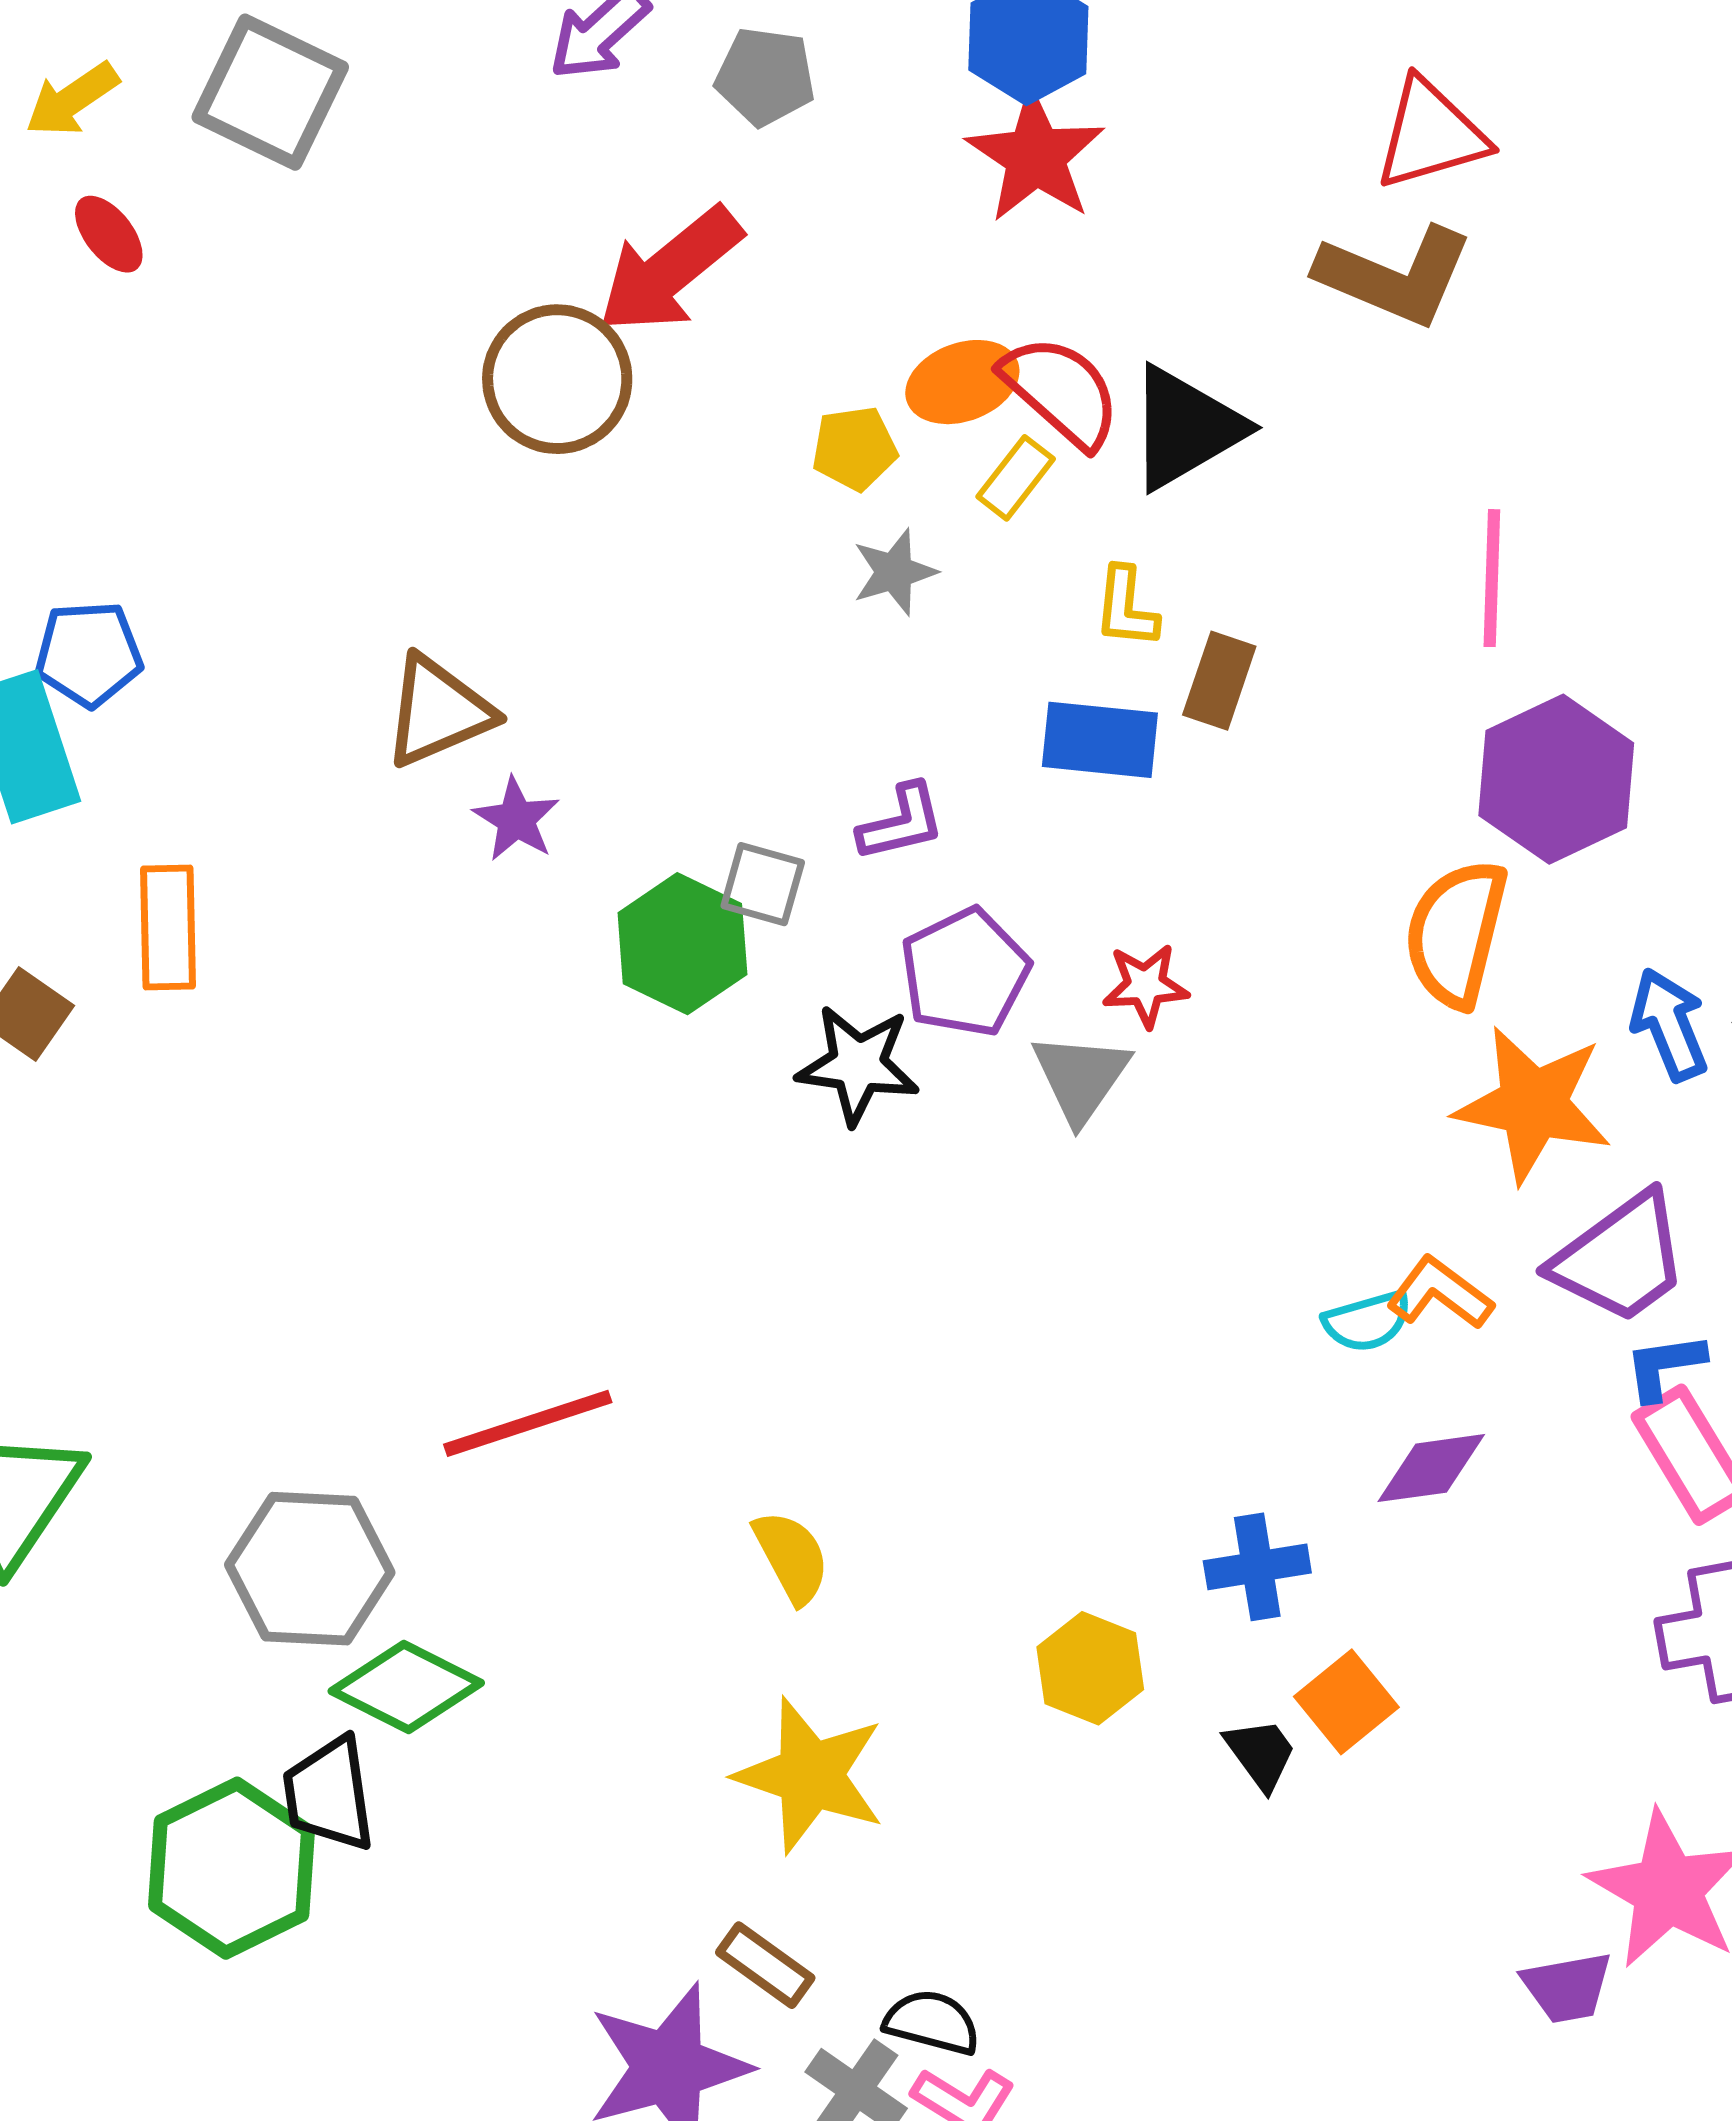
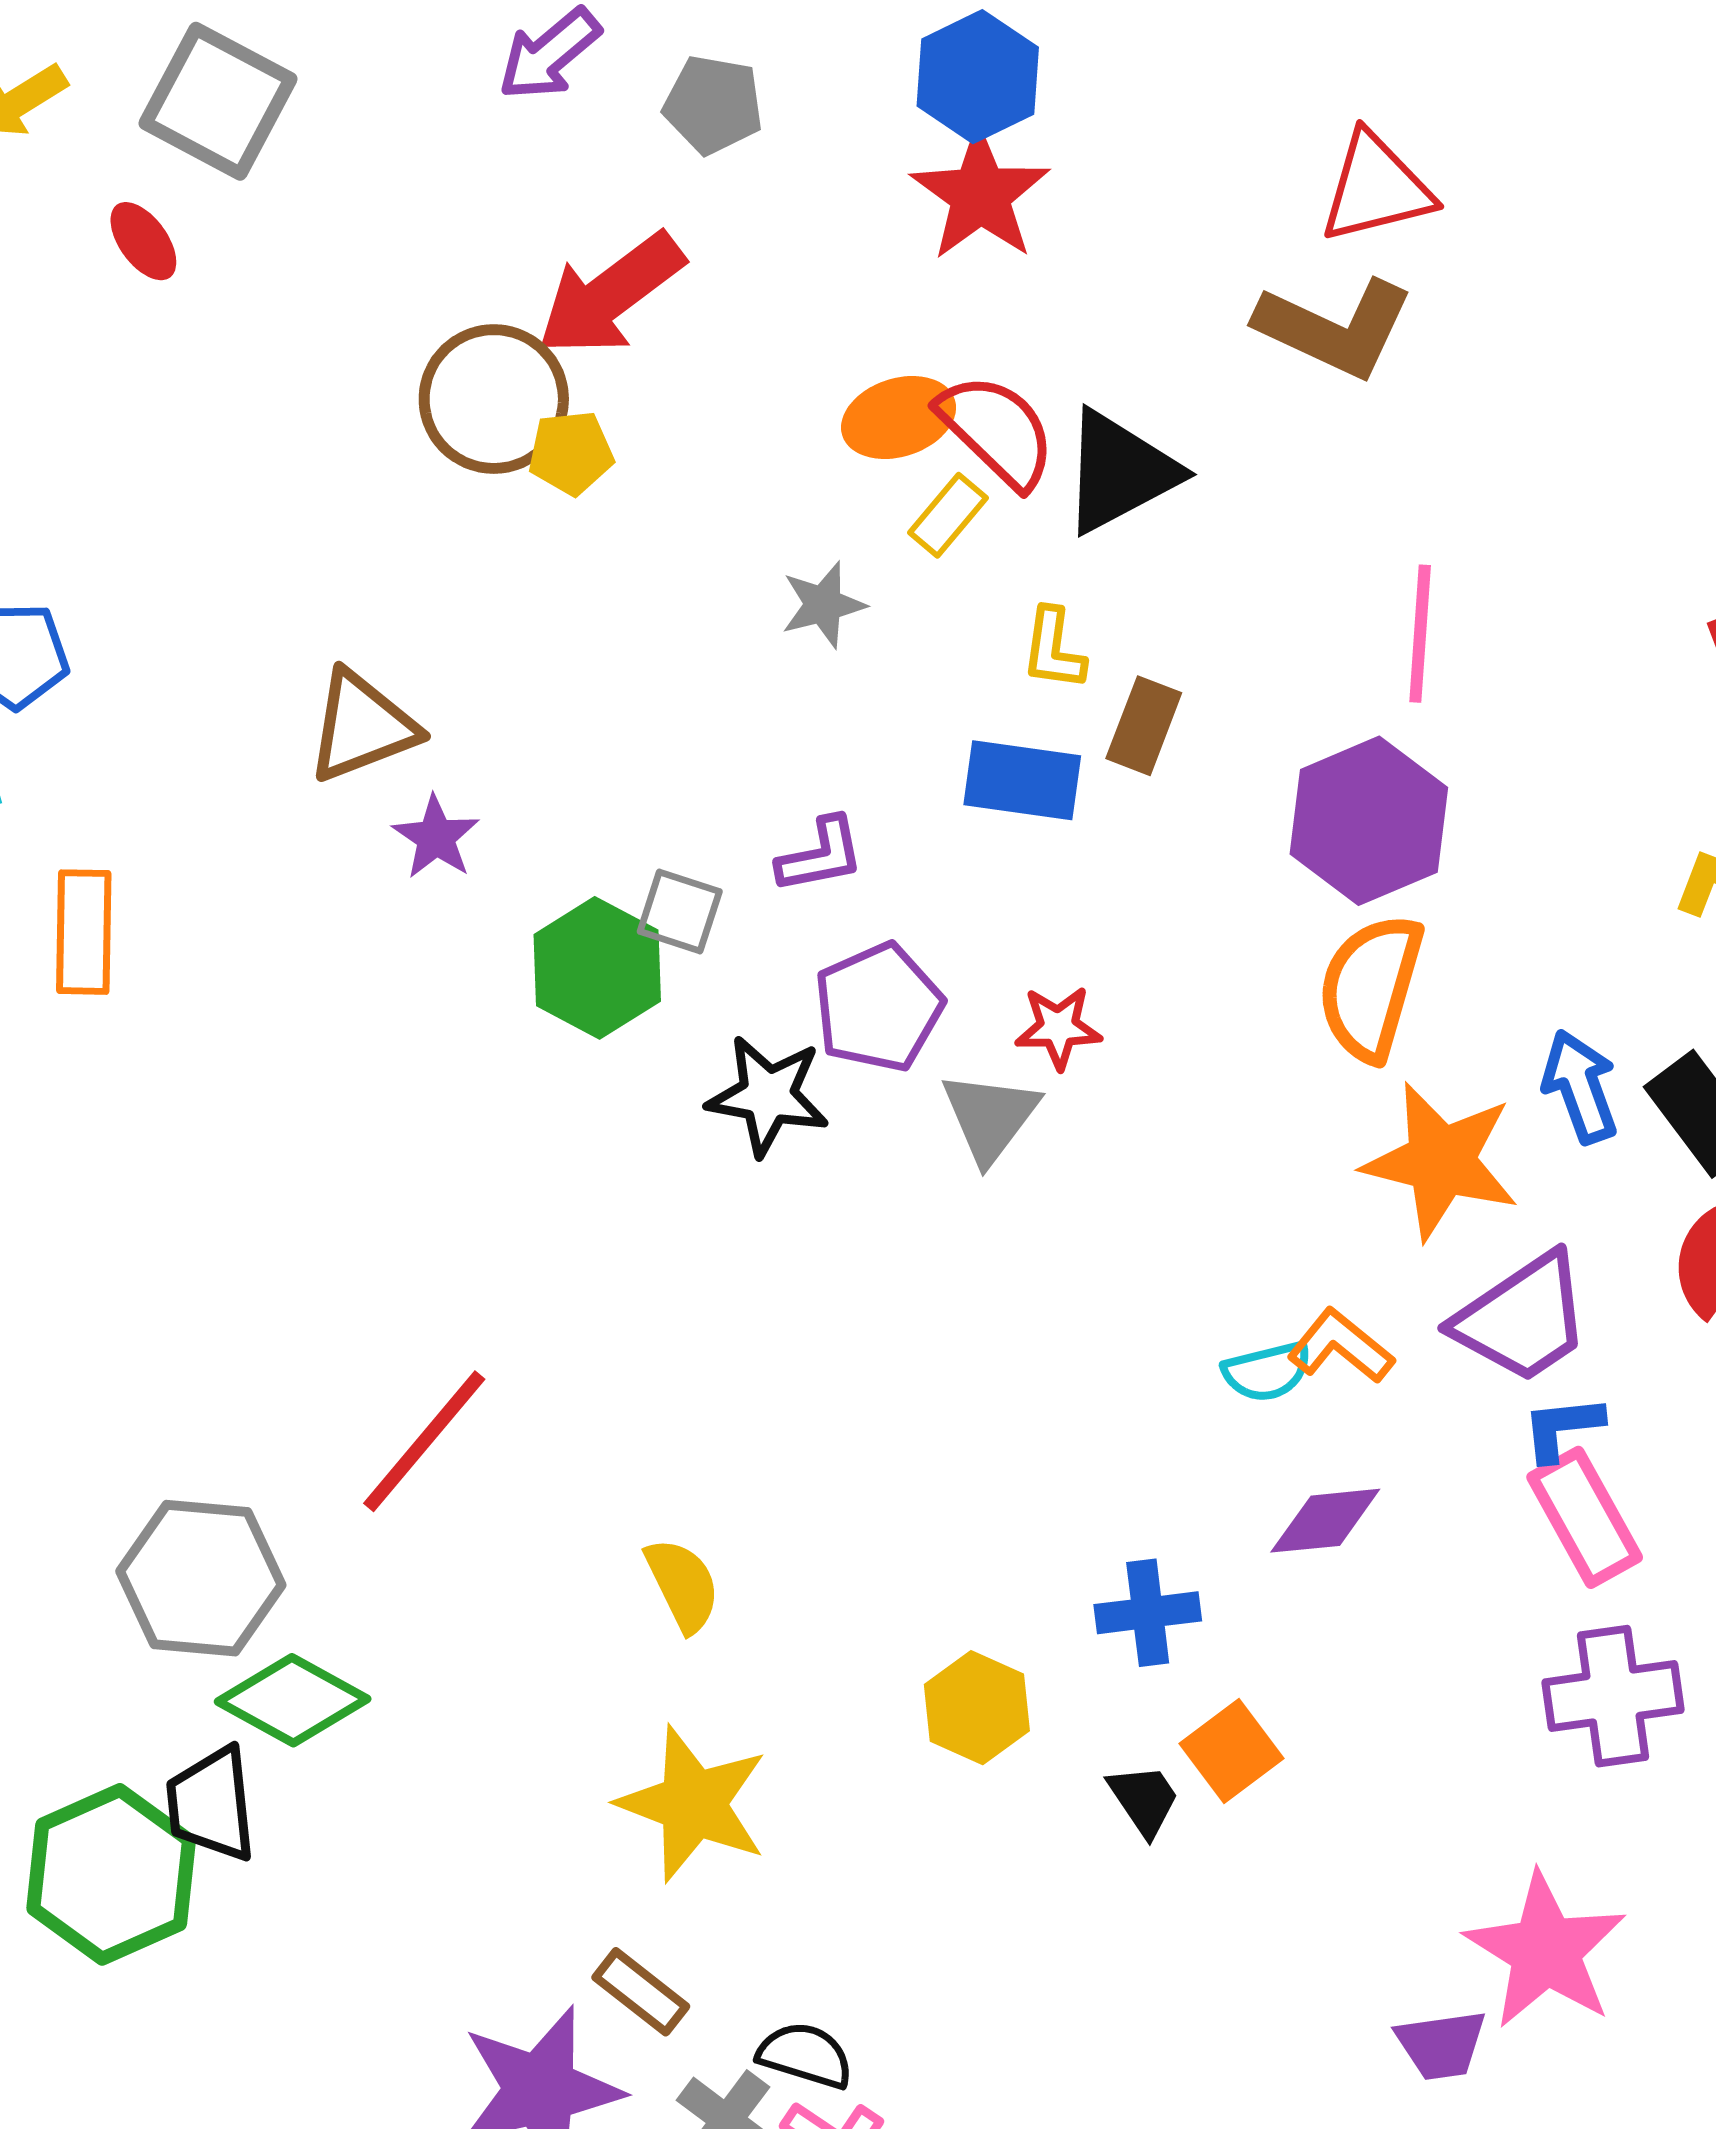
red ellipse: (109, 234) -> (143, 241), moved
yellow pentagon: (854, 448) -> (571, 453), moved
purple hexagon: (1556, 779) -> (1369, 821), moved
red line: (528, 1423) -> (424, 1441), turned -34

